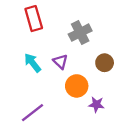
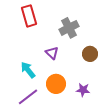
cyan arrow: (33, 63) -> (28, 70), moved
orange circle: (77, 86) -> (56, 84), moved

